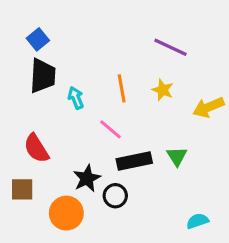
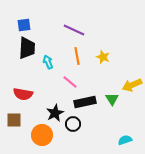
blue square: (38, 39) -> (24, 25), turned 32
purple line: (171, 47) -> (74, 30), moved
yellow arrow: (208, 107) -> (132, 85), moved
red semicircle: (36, 148) -> (23, 94), turned -48

